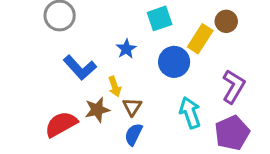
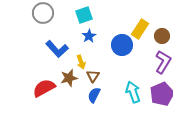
cyan square: (160, 18) -> (84, 15), moved
brown circle: (226, 21) -> (162, 36), moved
cyan arrow: (190, 113) -> (133, 92), moved

